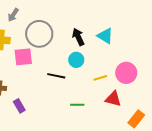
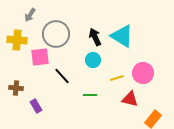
cyan triangle: (105, 36) -> (122, 36), size x1.4
black line: (56, 76) -> (62, 76), moved, turned 36
green line: (77, 105) -> (90, 95), moved

